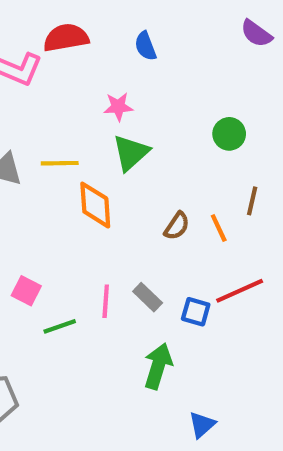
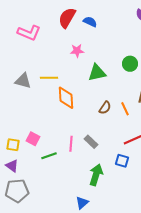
red semicircle: (66, 38) -> (67, 18), moved, turned -50
blue semicircle: (145, 46) -> (90, 22), turned 136
green triangle: (131, 153) -> (97, 73), moved, turned 30
blue square: (196, 312) -> (122, 161), moved
blue triangle: (202, 425) -> (82, 203), moved

